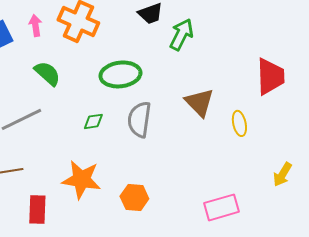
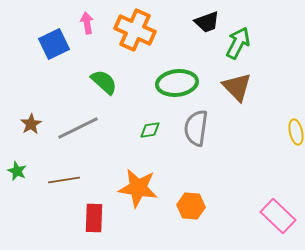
pink arrow: (35, 25) -> (87, 23), moved
brown triangle: (199, 102) -> (237, 87), moved
pink rectangle: (221, 207) -> (278, 216), turned 60

